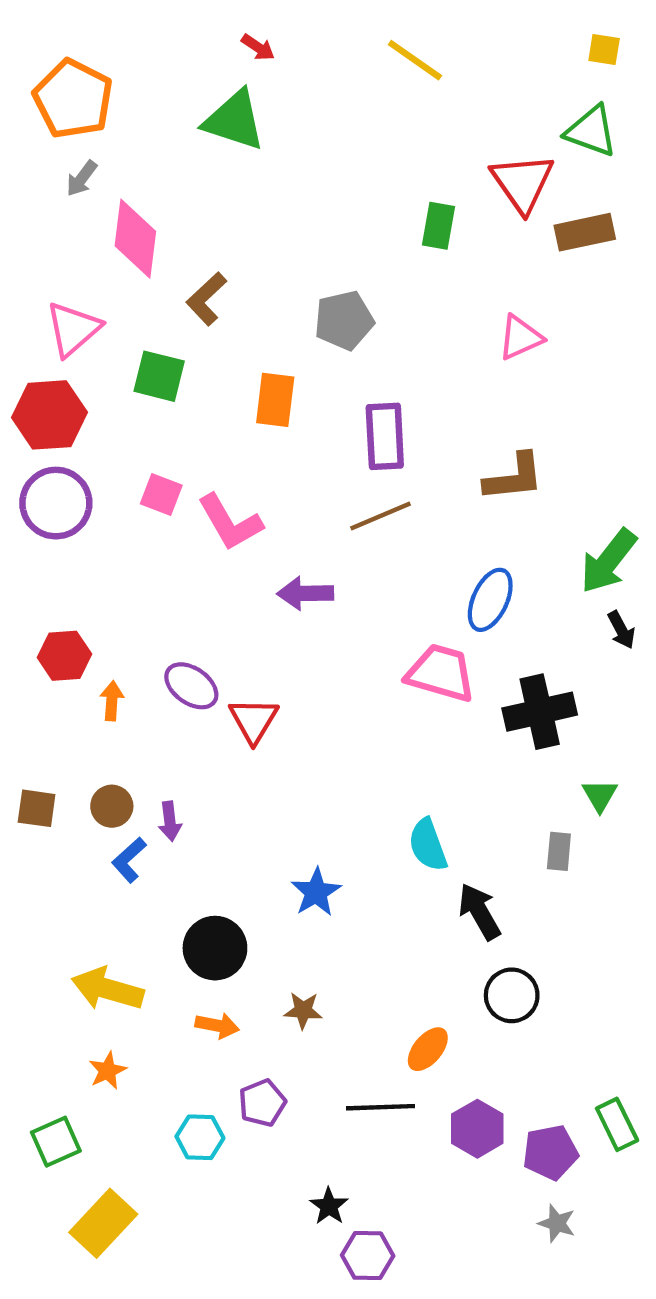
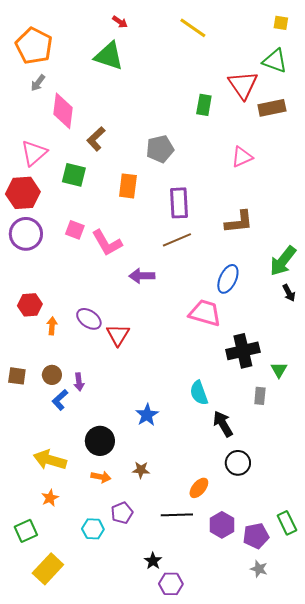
black cross: (540, 712) -> (243, 351), moved

